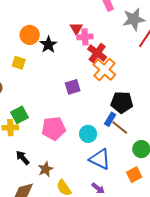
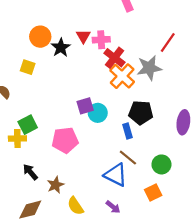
gray star: (134, 19) -> (149, 68), moved
red triangle: (76, 28) -> (83, 36), moved
purple square: (73, 87) -> (85, 106), moved
blue rectangle: (110, 119) -> (127, 131), turned -48
brown line: (120, 128) -> (128, 158), moved
cyan circle: (88, 134) -> (98, 113), moved

